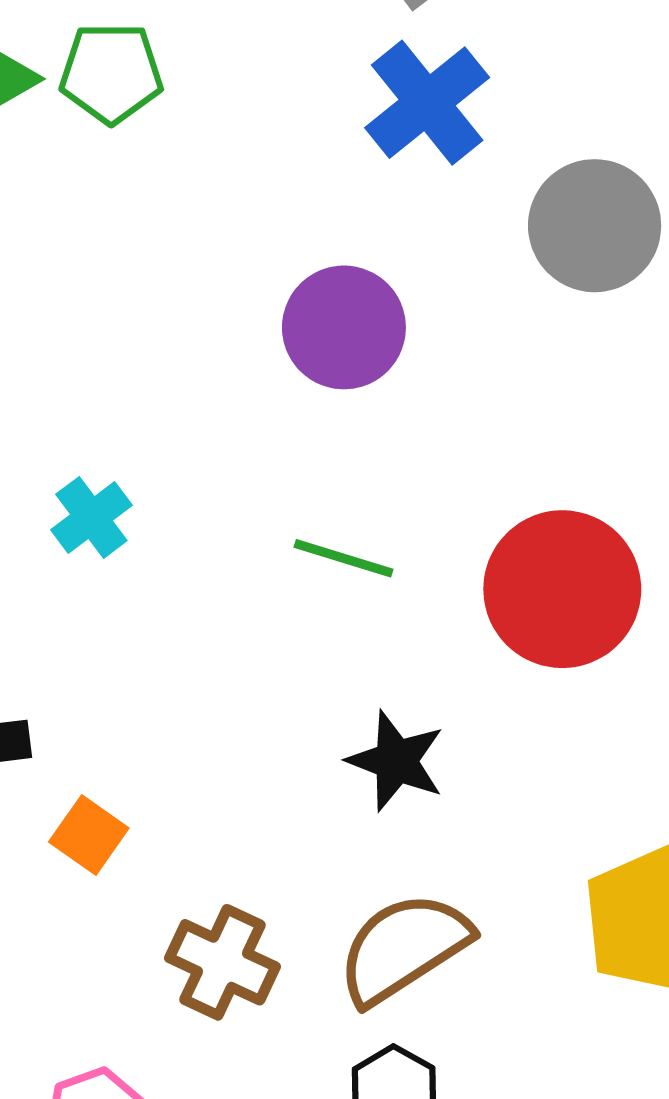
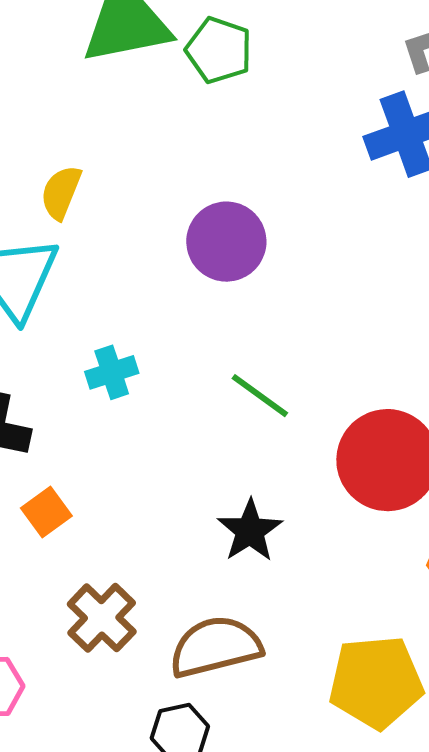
purple circle: (344, 327) -> (226, 242), moved
cyan cross: (91, 517) -> (112, 372), moved

